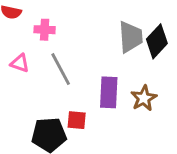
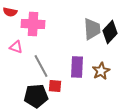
pink cross: (45, 30) -> (33, 24), size x1.6
gray line: (61, 69) -> (41, 66), moved

